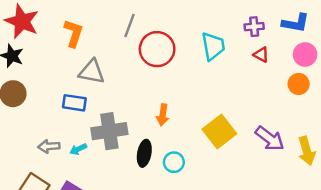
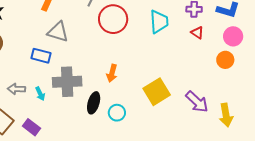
cyan arrow: (78, 149) -> (40, 94), turned -96

